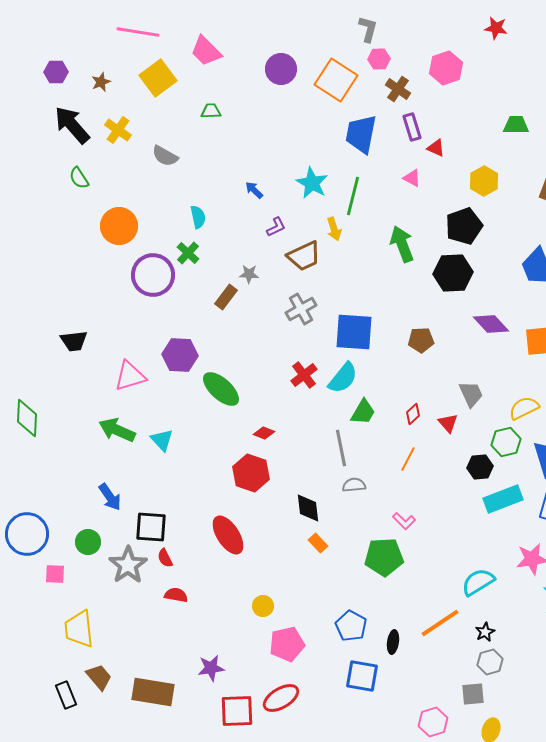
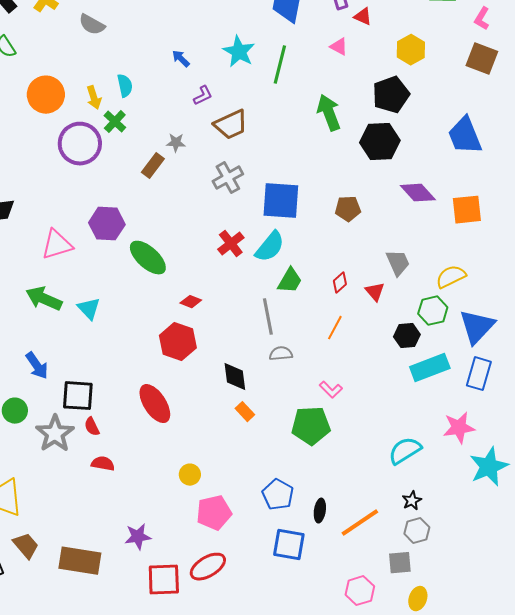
yellow arrow: (334, 229) -> (94, 98), moved
orange line: (440, 623) -> (360, 523), moved

